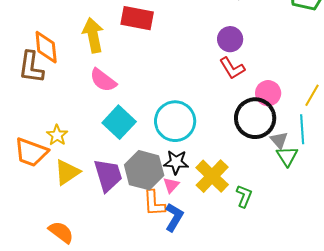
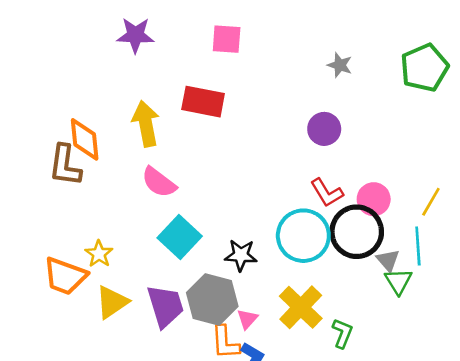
red L-shape: (232, 68) -> (327, 193), moved
cyan circle: (175, 121) -> (303, 236), moved
black star: (176, 162) -> (241, 255), moved

